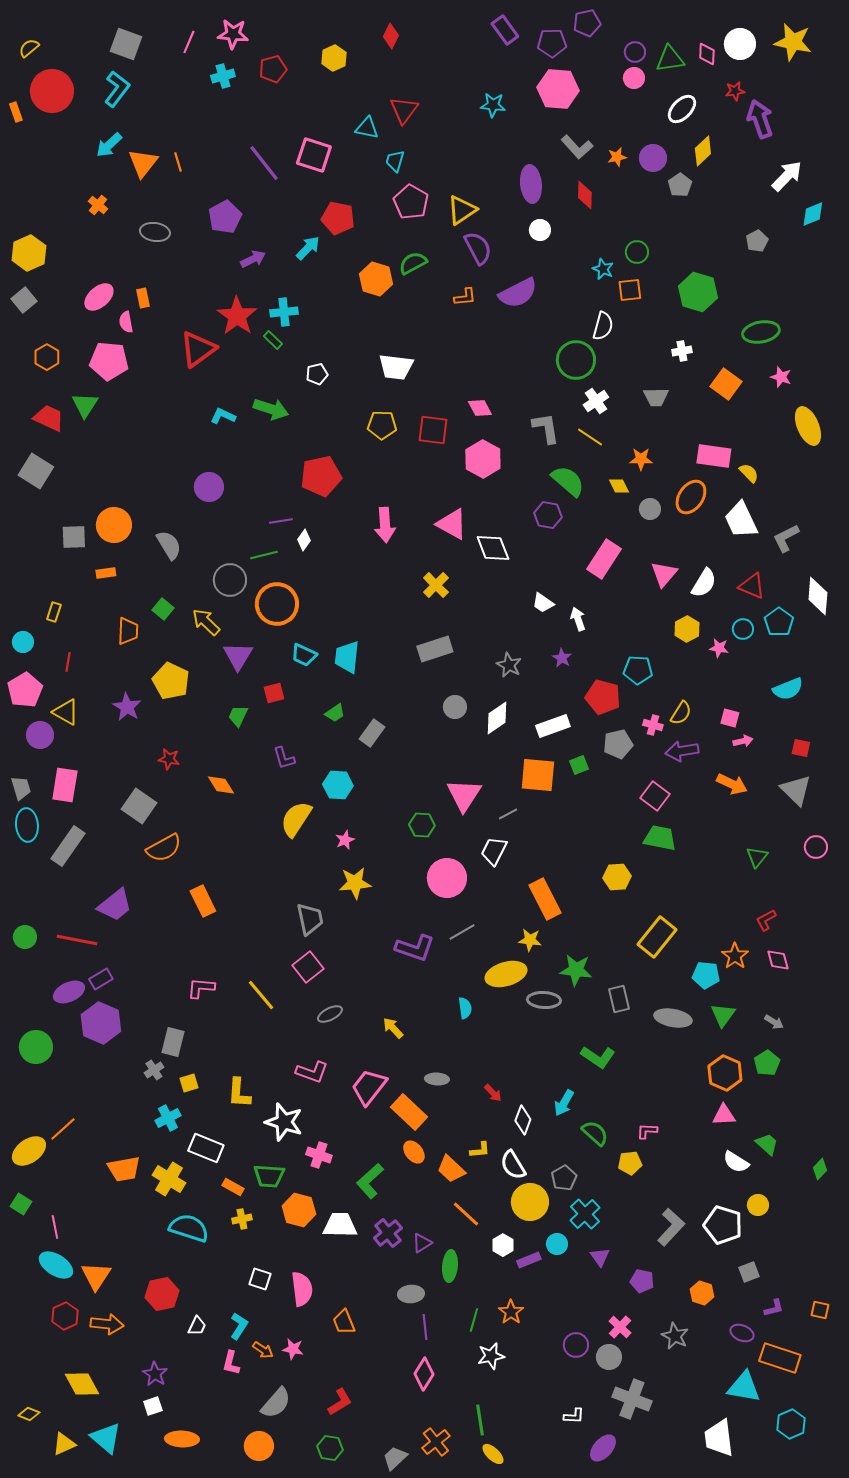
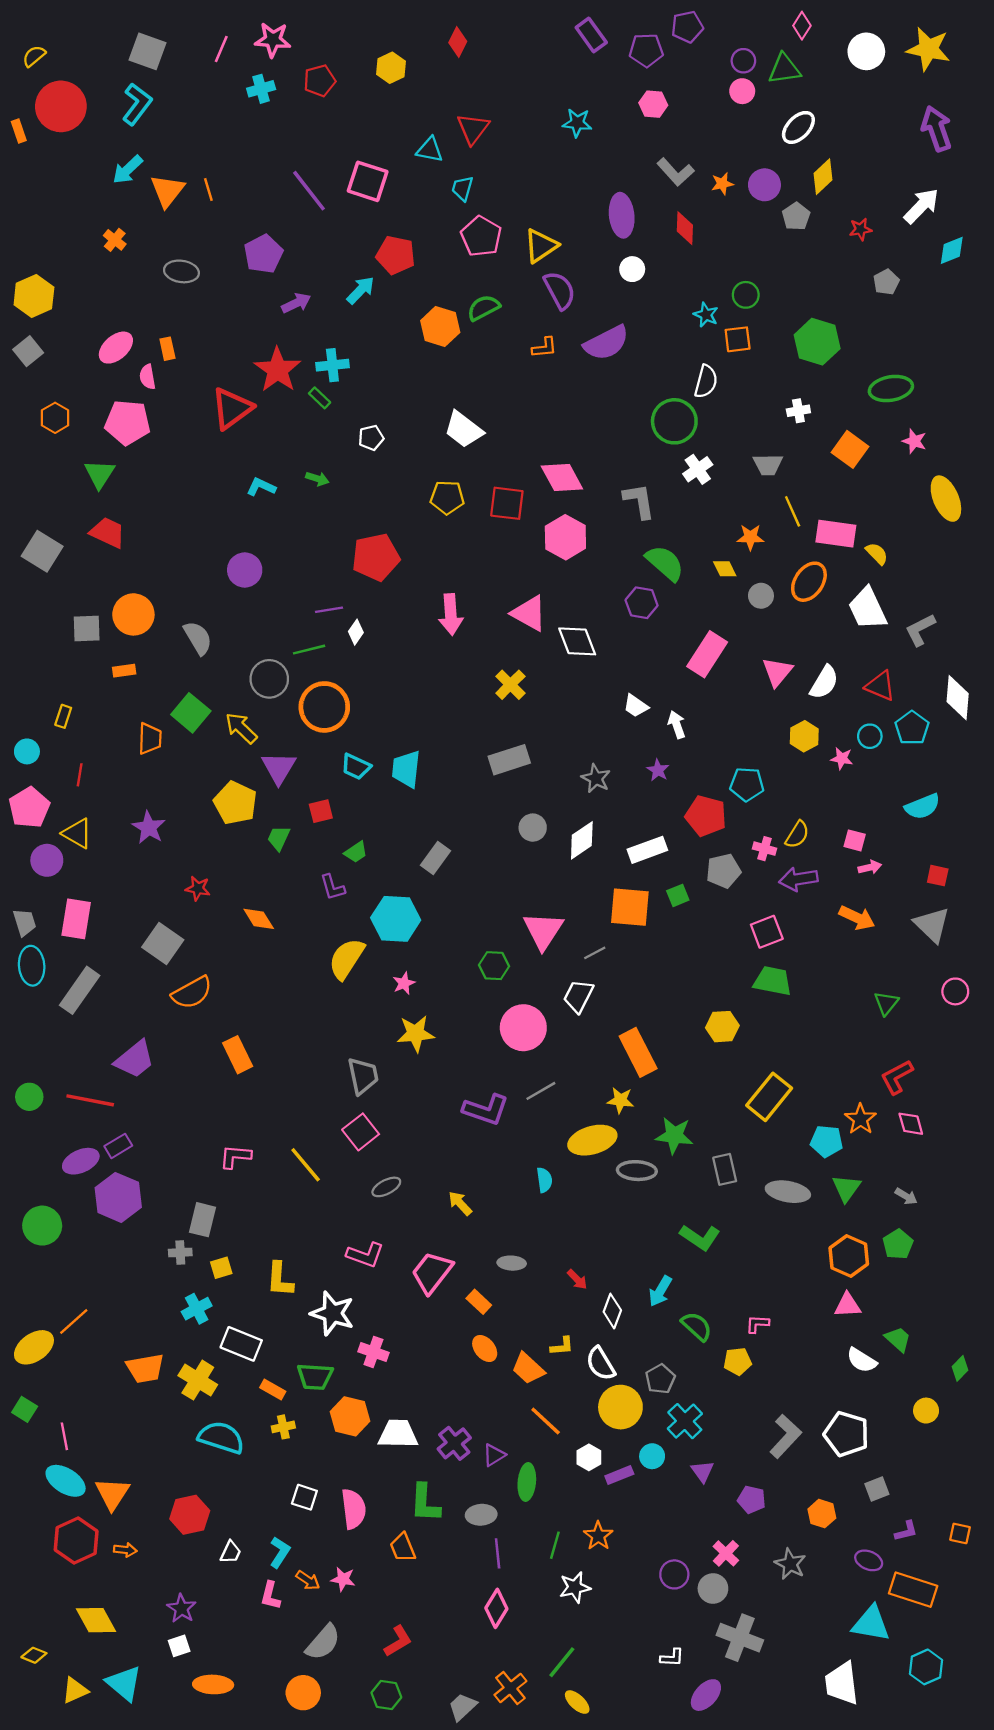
pink diamond: (707, 54) -> (802, 26), moved, turned 30
pink hexagon: (558, 89) -> (653, 104), size x0.6
red star: (735, 91) -> (860, 229), moved
purple arrow: (760, 119) -> (937, 129), moved
white trapezoid: (396, 367) -> (464, 429), turned 30
pink diamond: (480, 408) -> (562, 477), size x1.5
green arrow: (271, 409) -> (317, 479), size x0.6
red trapezoid: (49, 418) -> (108, 533), moved
yellow line: (590, 437) -> (793, 511), moved, turned 32
green square: (163, 609) -> (191, 713), size x1.5
yellow pentagon: (171, 681) -> (235, 803), moved
green trapezoid: (335, 713) -> (356, 852), moved
cyan hexagon: (338, 785) -> (396, 919), size x1.4
pink square: (655, 796) -> (767, 932), turned 32
red L-shape: (766, 920) -> (897, 1077), size x1.4
gray cross: (154, 1070) -> (180, 1253), turned 30
orange rectangle: (409, 1112) -> (479, 1302), size x0.6
green L-shape: (370, 1181) -> (425, 1503), moved, turned -45
yellow circle: (758, 1205) -> (926, 1411), moved
red hexagon: (65, 1316) -> (76, 1540), size x1.4
orange arrow: (107, 1324) -> (125, 1550), size x0.6
green line: (480, 1420) -> (562, 1662), turned 48

